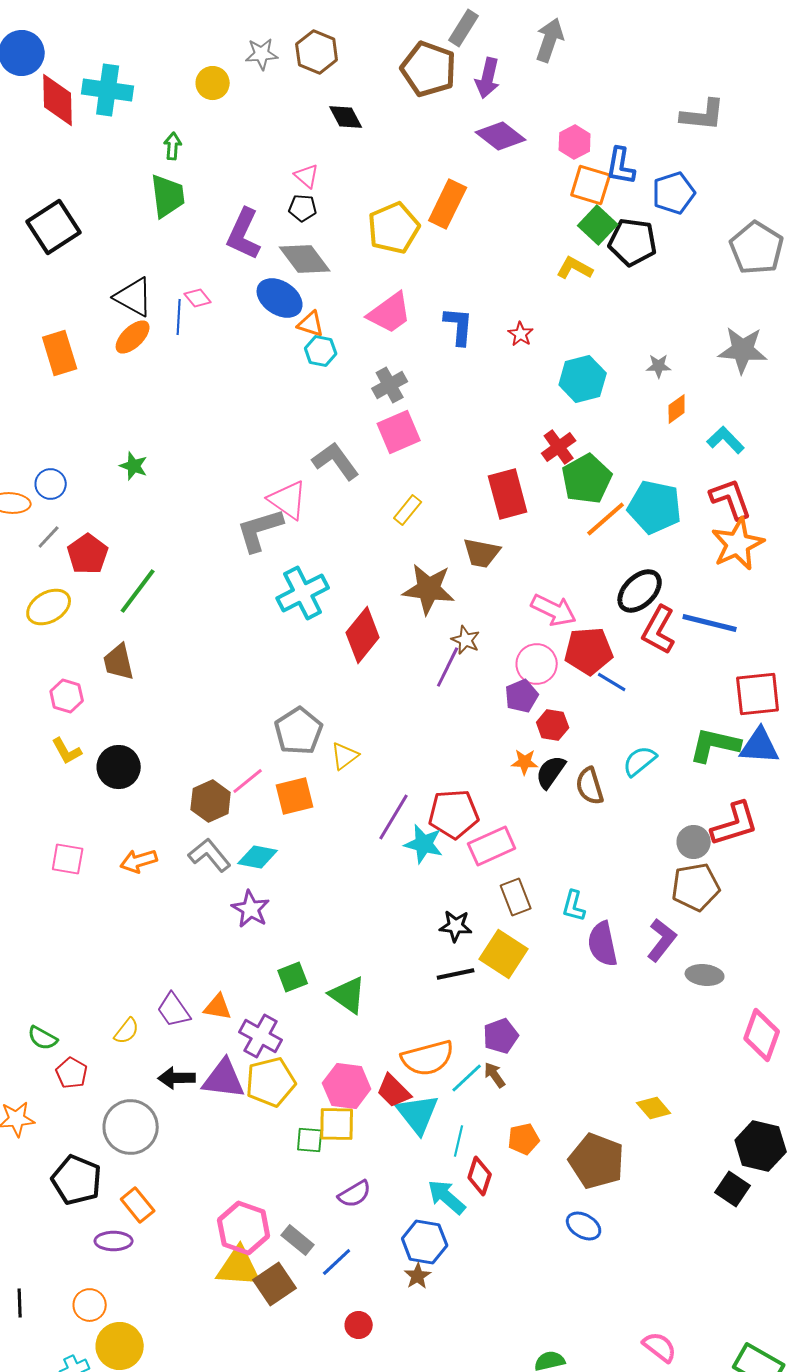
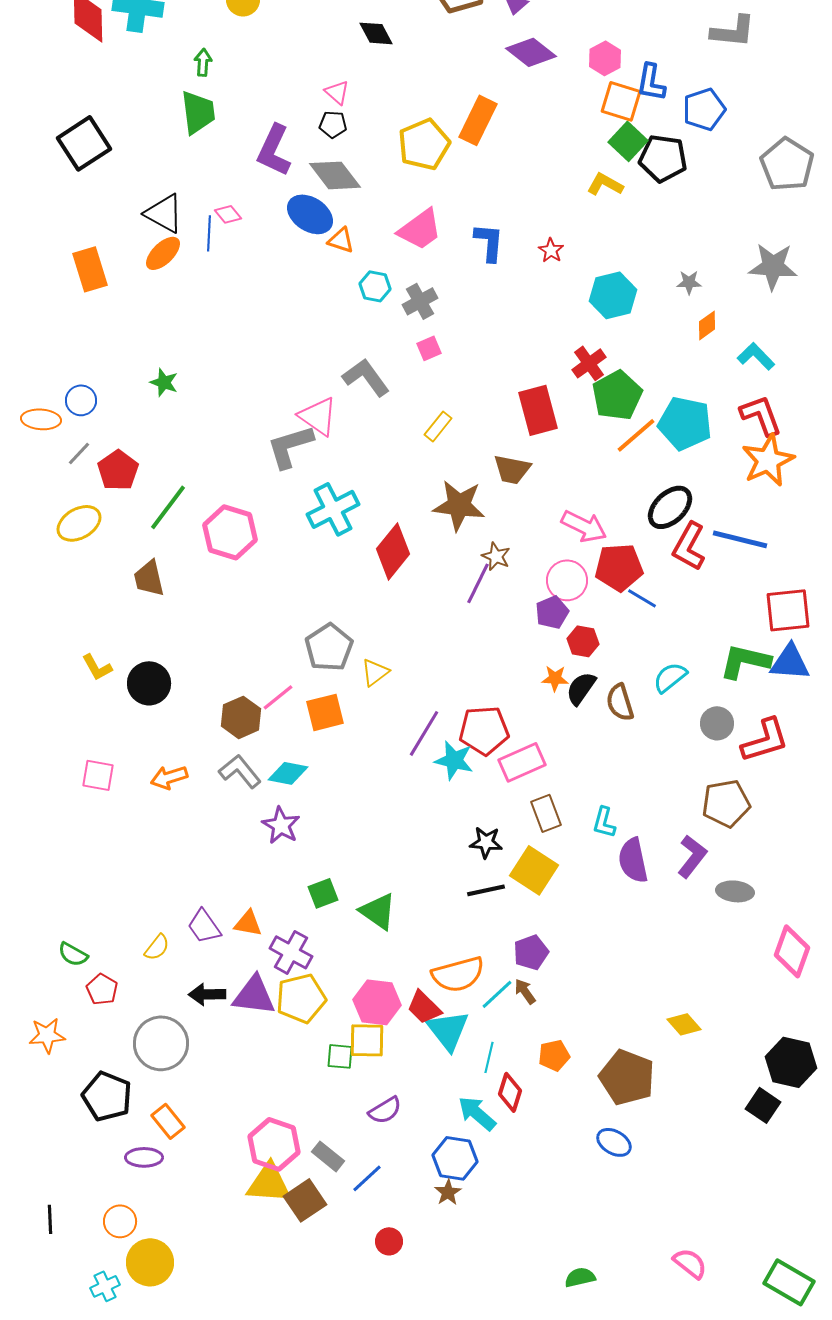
cyan hexagon: (321, 351) -> (375, 286), moved
pink square: (399, 432) -> (429, 348), size x0.6
pink hexagon: (67, 696) -> (230, 532), moved, size x1.6
gray circle: (694, 842) -> (717, 723), moved

